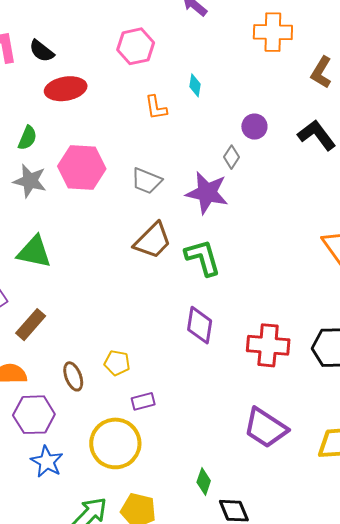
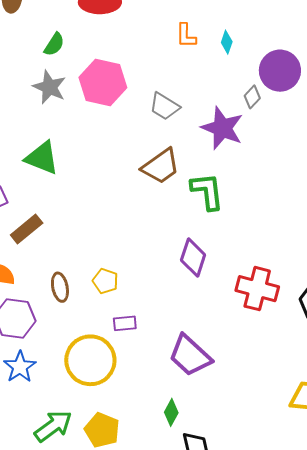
cyan diamond: (195, 85) -> (227, 42), moved
purple circle: (254, 127) -> (280, 71), size x1.6
purple trapezoid: (266, 428) -> (190, 356), moved

